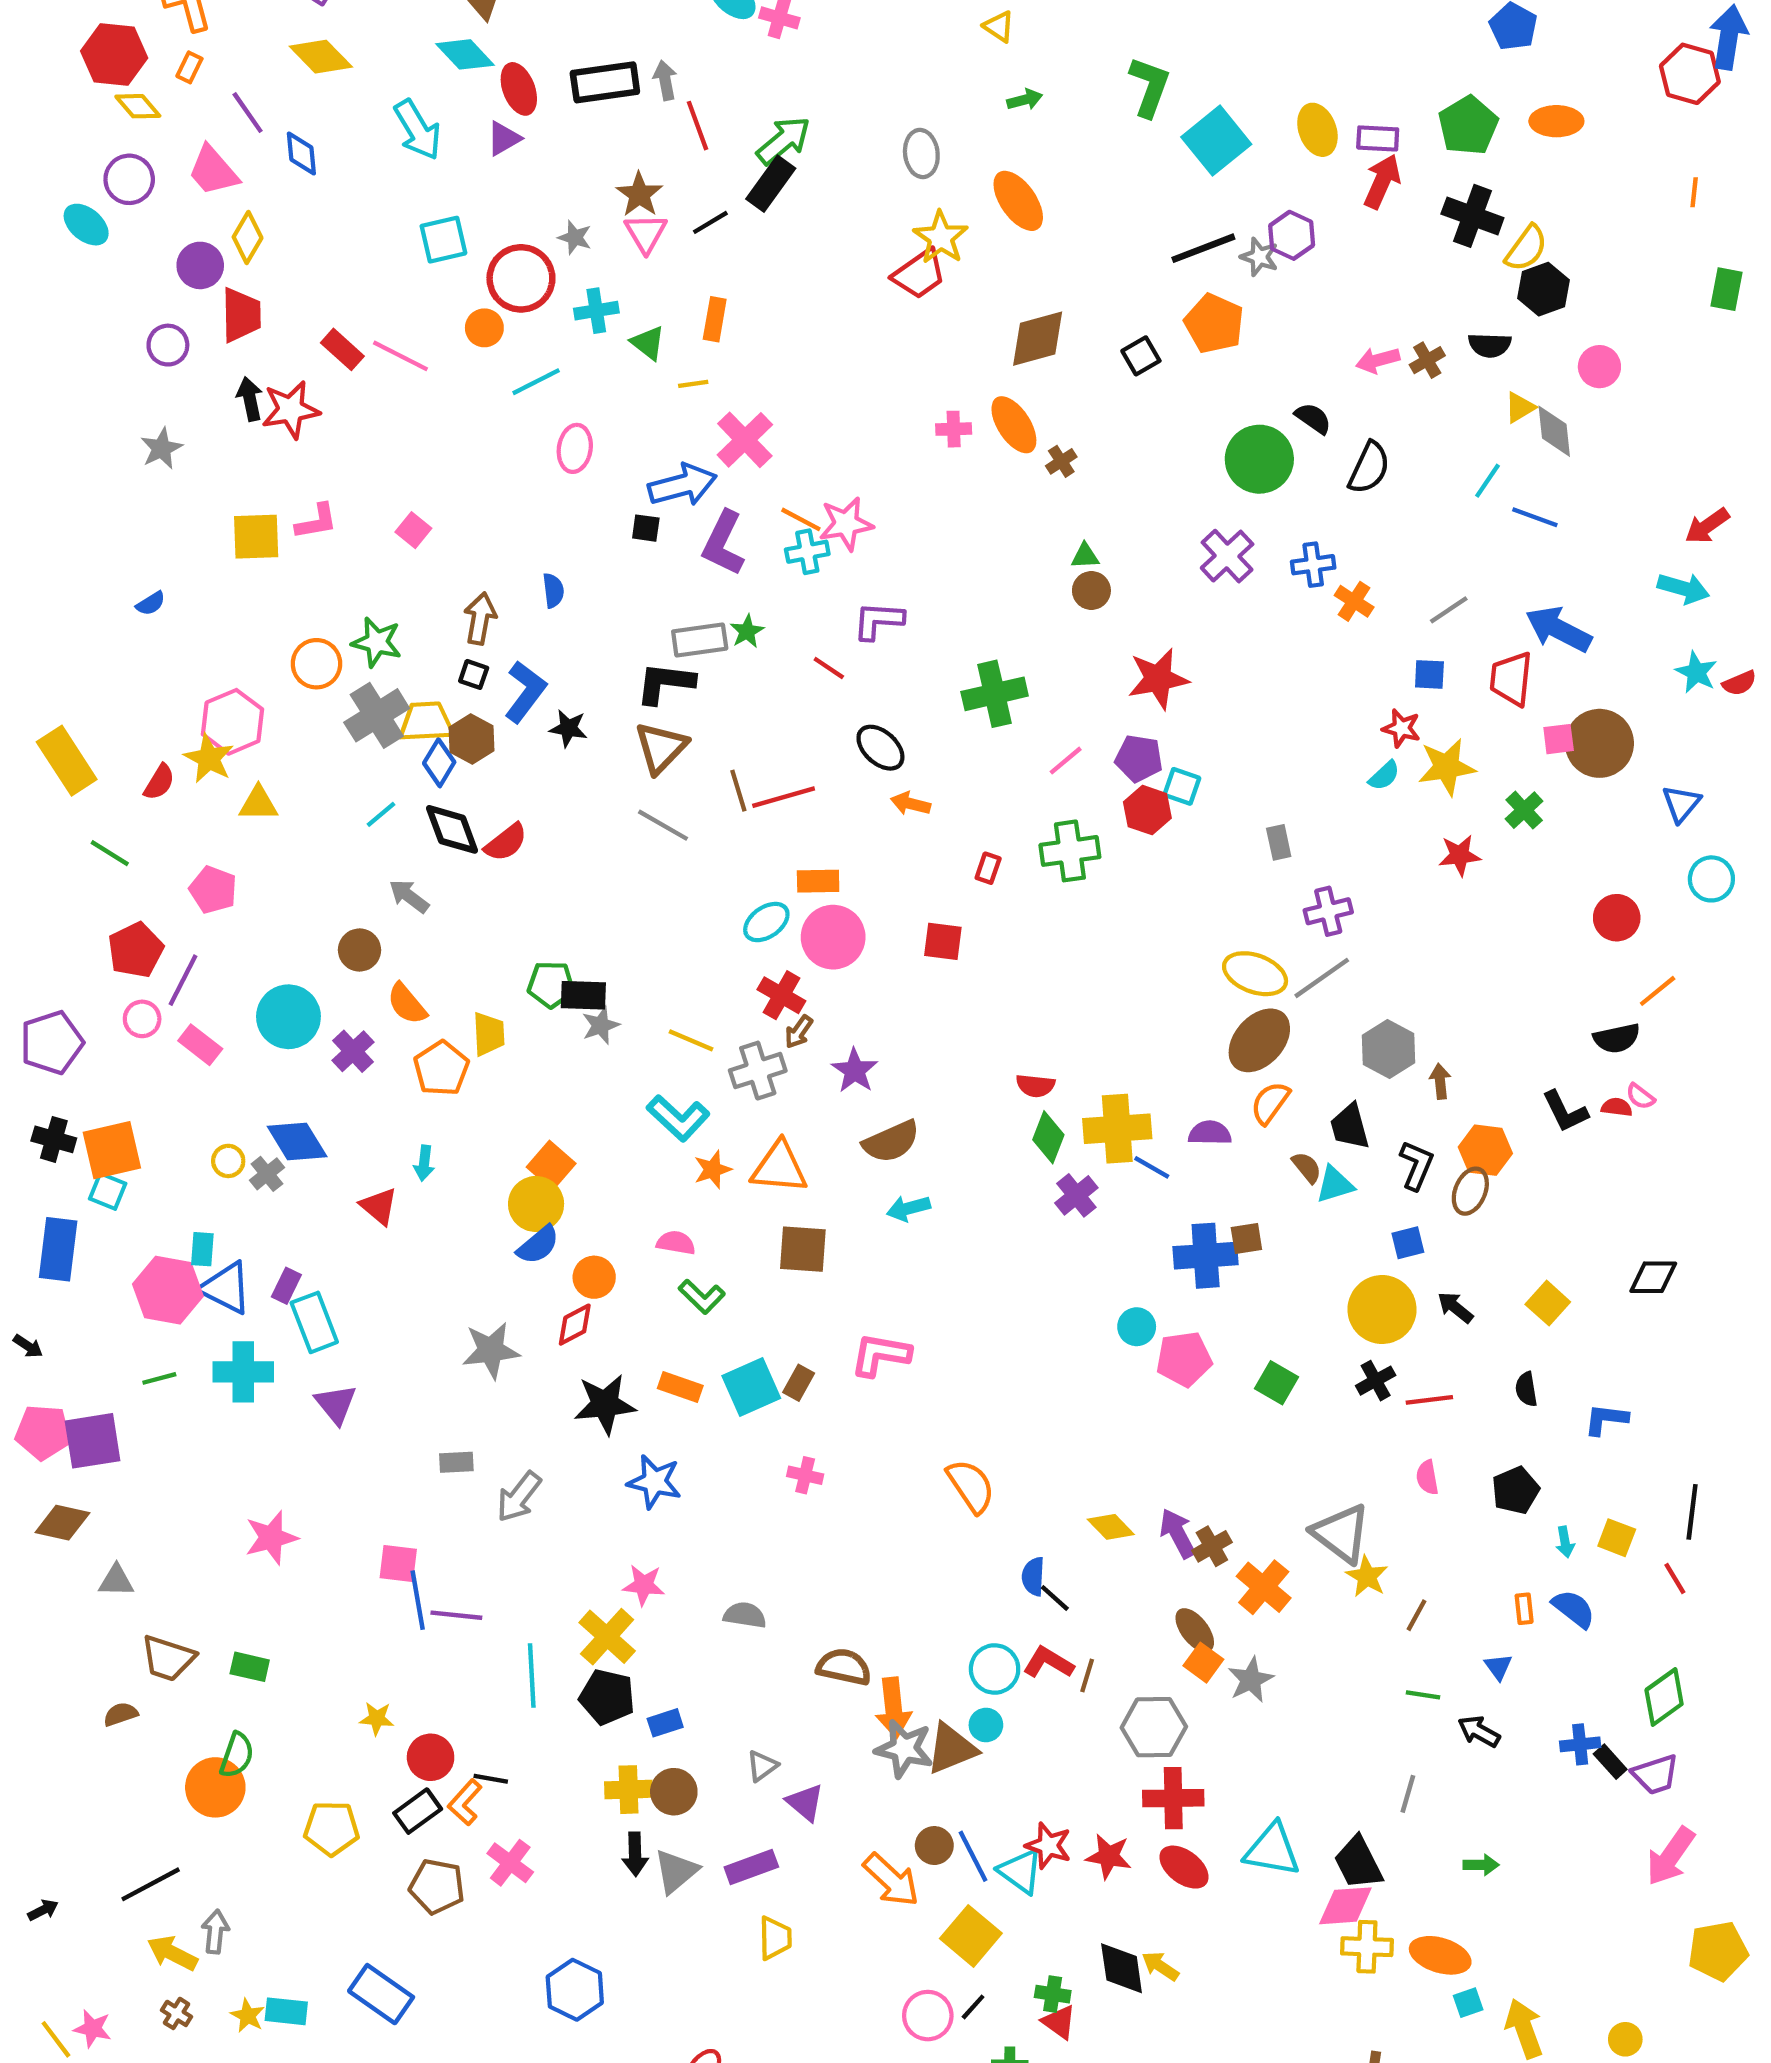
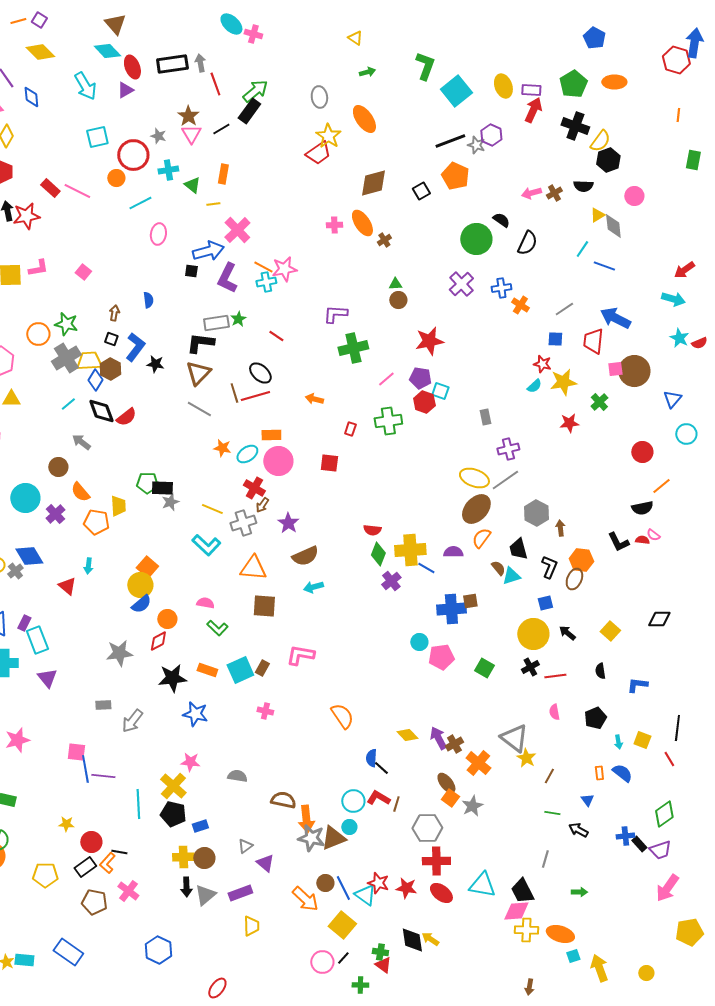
brown arrow: (480, 618) -> (114, 313), size x0.7
purple L-shape: (878, 621) -> (335, 314), moved
black ellipse: (880, 748) -> (260, 373), moved
orange pentagon: (441, 1068) -> (96, 522), turned -30
orange star: (713, 1170) -> (222, 448), moved, turned 30

